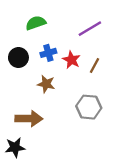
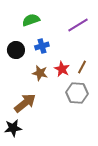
red star: (71, 60) -> (62, 69), moved
brown line: (95, 66) -> (82, 67), moved
brown arrow: (29, 119) -> (25, 103), turned -40

